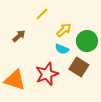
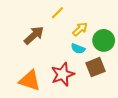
brown arrow: (19, 36) -> (34, 35), size x1.5
brown square: (79, 67) -> (95, 67), turned 36

